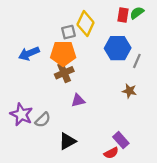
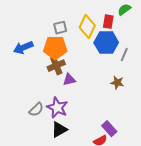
red rectangle: (123, 15) -> (108, 22), moved
yellow diamond: (86, 24) -> (87, 27), moved
purple triangle: (78, 101) -> (69, 80), moved
purple star: (21, 114) -> (57, 108), moved

